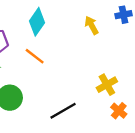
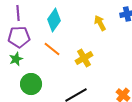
yellow cross: (107, 85) -> (84, 58), moved

